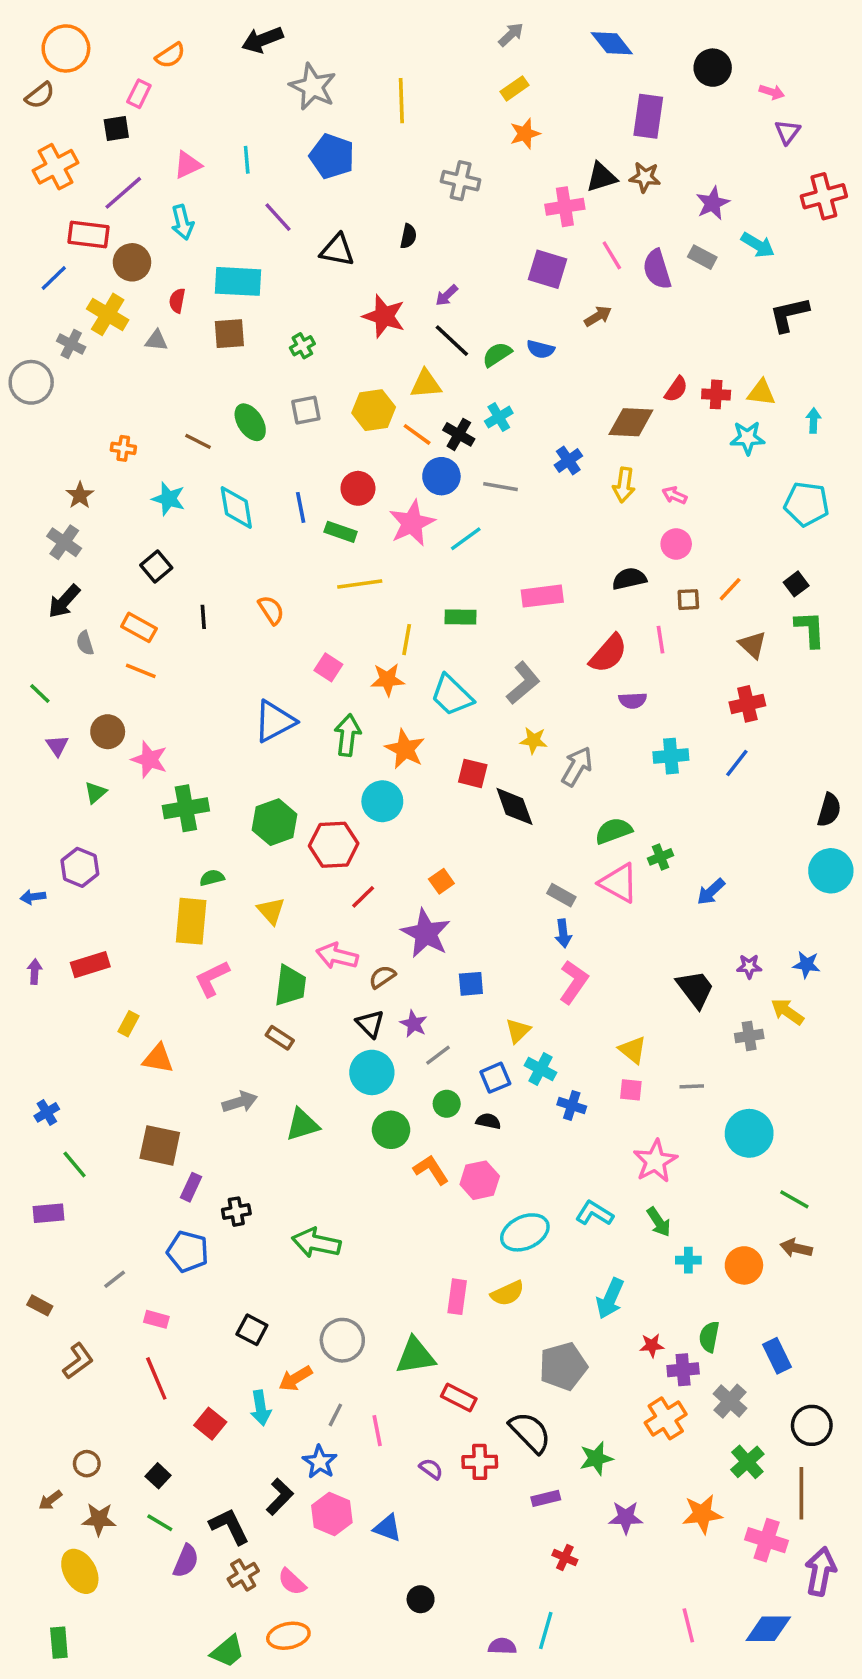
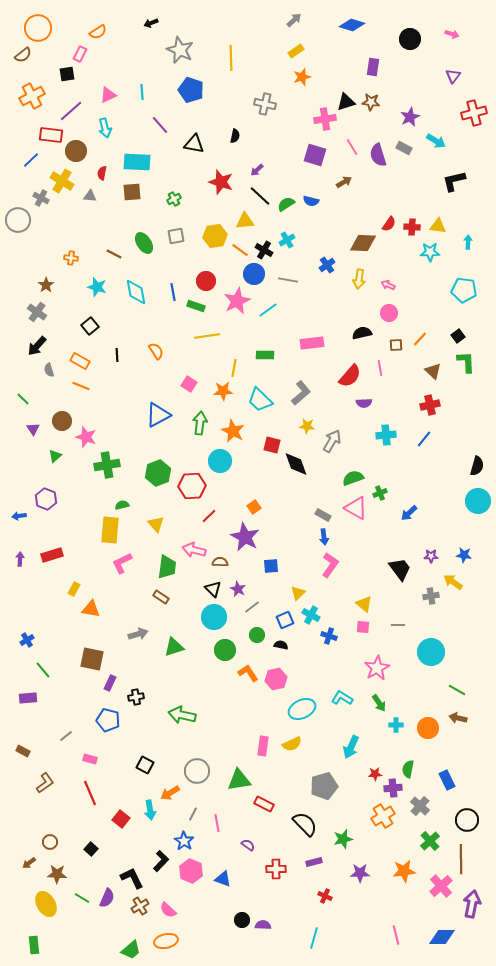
black arrow: (262, 40) -> (151, 23), size x0.6
blue diamond: (612, 43) -> (352, 25), turned -35
pink arrow: (772, 92) -> (452, 34), moved
purple rectangle: (648, 116) -> (373, 67), size x0.7
brown semicircle: (382, 977) -> (220, 562), turned 35
red cross: (480, 1462) -> (276, 869), moved
green line: (160, 1523) -> (82, 898), moved
pink cross: (767, 1540) -> (441, 886), turned 30
purple semicircle: (502, 1646) -> (263, 925), moved

